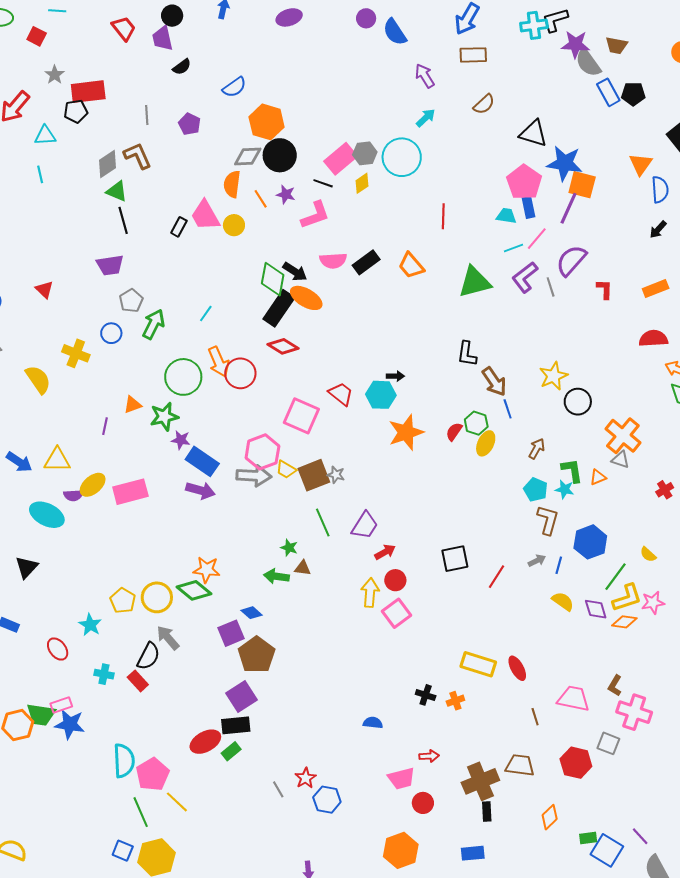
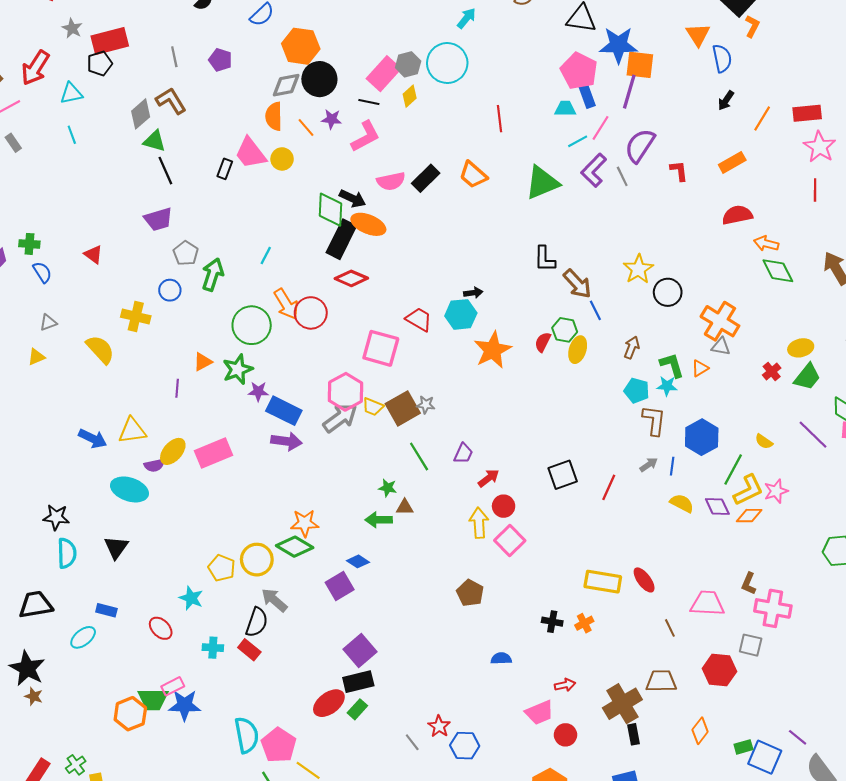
gray arrow: (254, 476) -> (340, 418), turned -32
purple trapezoid: (365, 525) -> (463, 453), size x0.7
brown pentagon: (256, 655) -> (470, 593), moved, size x0.7

